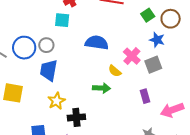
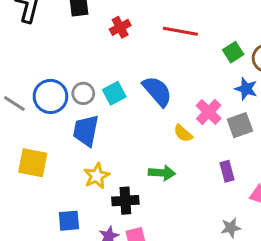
cyan square: (62, 20) -> (114, 93), moved, turned -35
blue semicircle: (97, 43) -> (157, 91), turned 40
green arrow: (102, 88) -> (162, 173), moved

